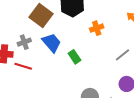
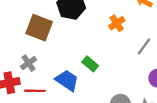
orange cross: (97, 28) -> (117, 23), moved
blue trapezoid: (52, 43) -> (67, 80), moved

